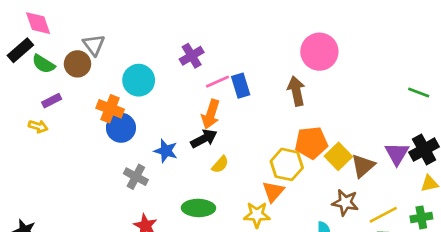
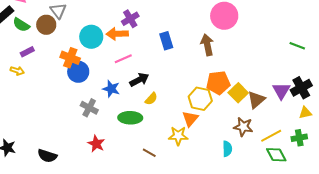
pink line: (217, 82) -> (123, 59), moved
orange arrow: (211, 114) -> (117, 34), moved, turned 70
green ellipse: (198, 208) -> (130, 118), moved

